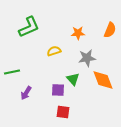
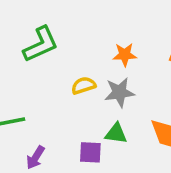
gray star: (87, 58) -> (119, 92), moved
green triangle: (73, 79) -> (116, 133), turned -40

